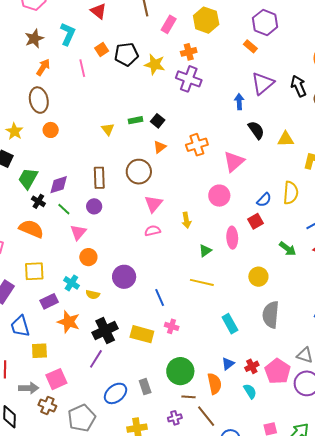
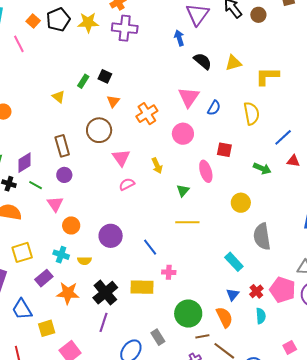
green rectangle: (136, 120) -> (83, 81), turned -32
orange cross: (197, 145) -> (147, 114), moved
blue semicircle: (264, 200) -> (214, 108), moved
red square: (255, 221) -> (224, 150), turned -35
cyan rectangle: (230, 324) -> (234, 262), moved
cyan semicircle: (250, 391) -> (261, 316), turned 42

